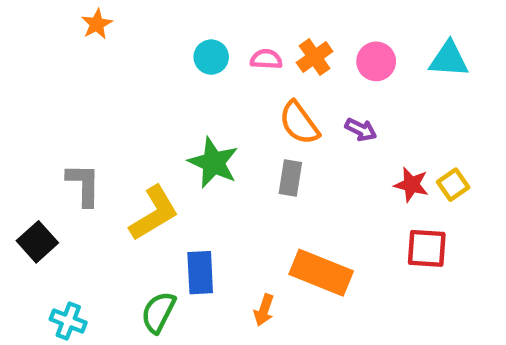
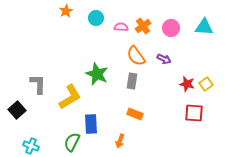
orange star: (97, 24) -> (66, 11), moved
cyan circle: (211, 57) -> (96, 18), moved
orange rectangle: (321, 273) -> (135, 114), moved, size x0.6

